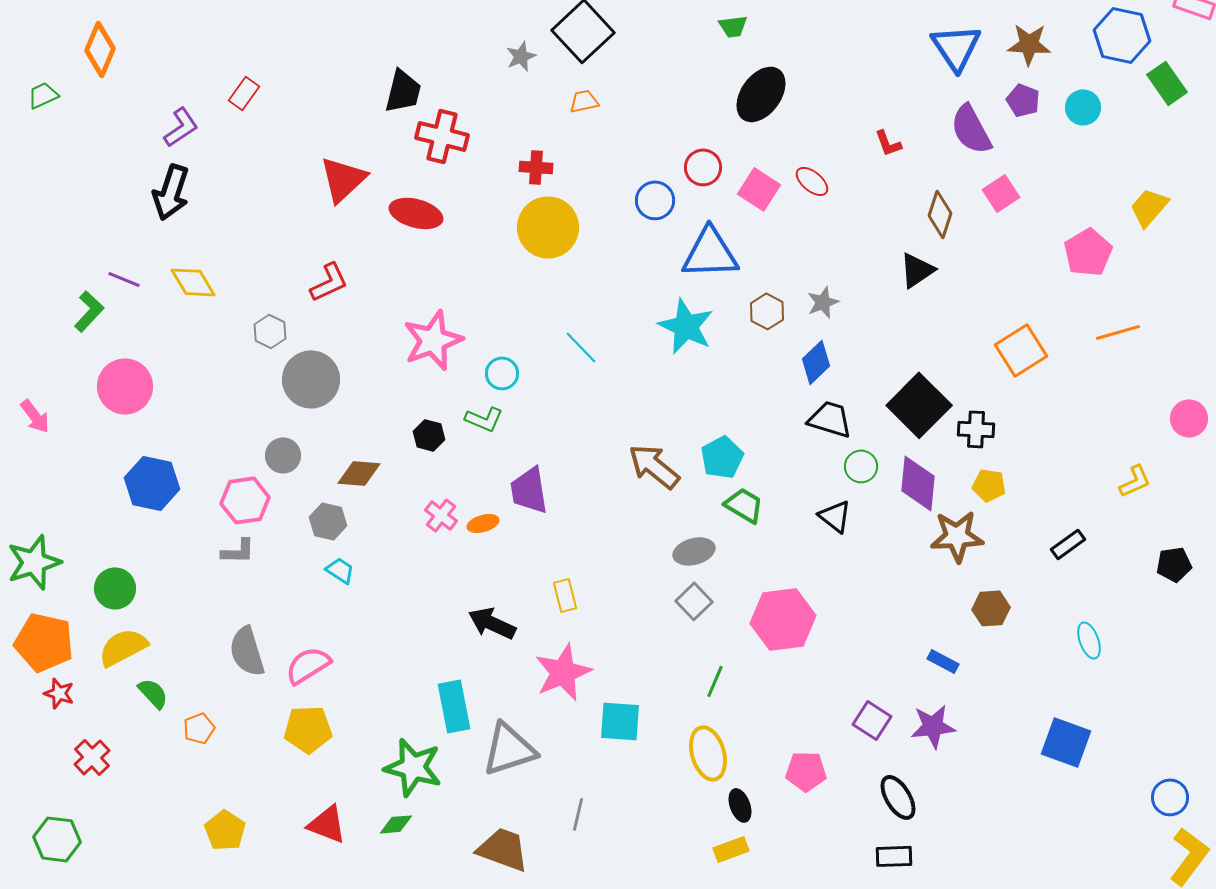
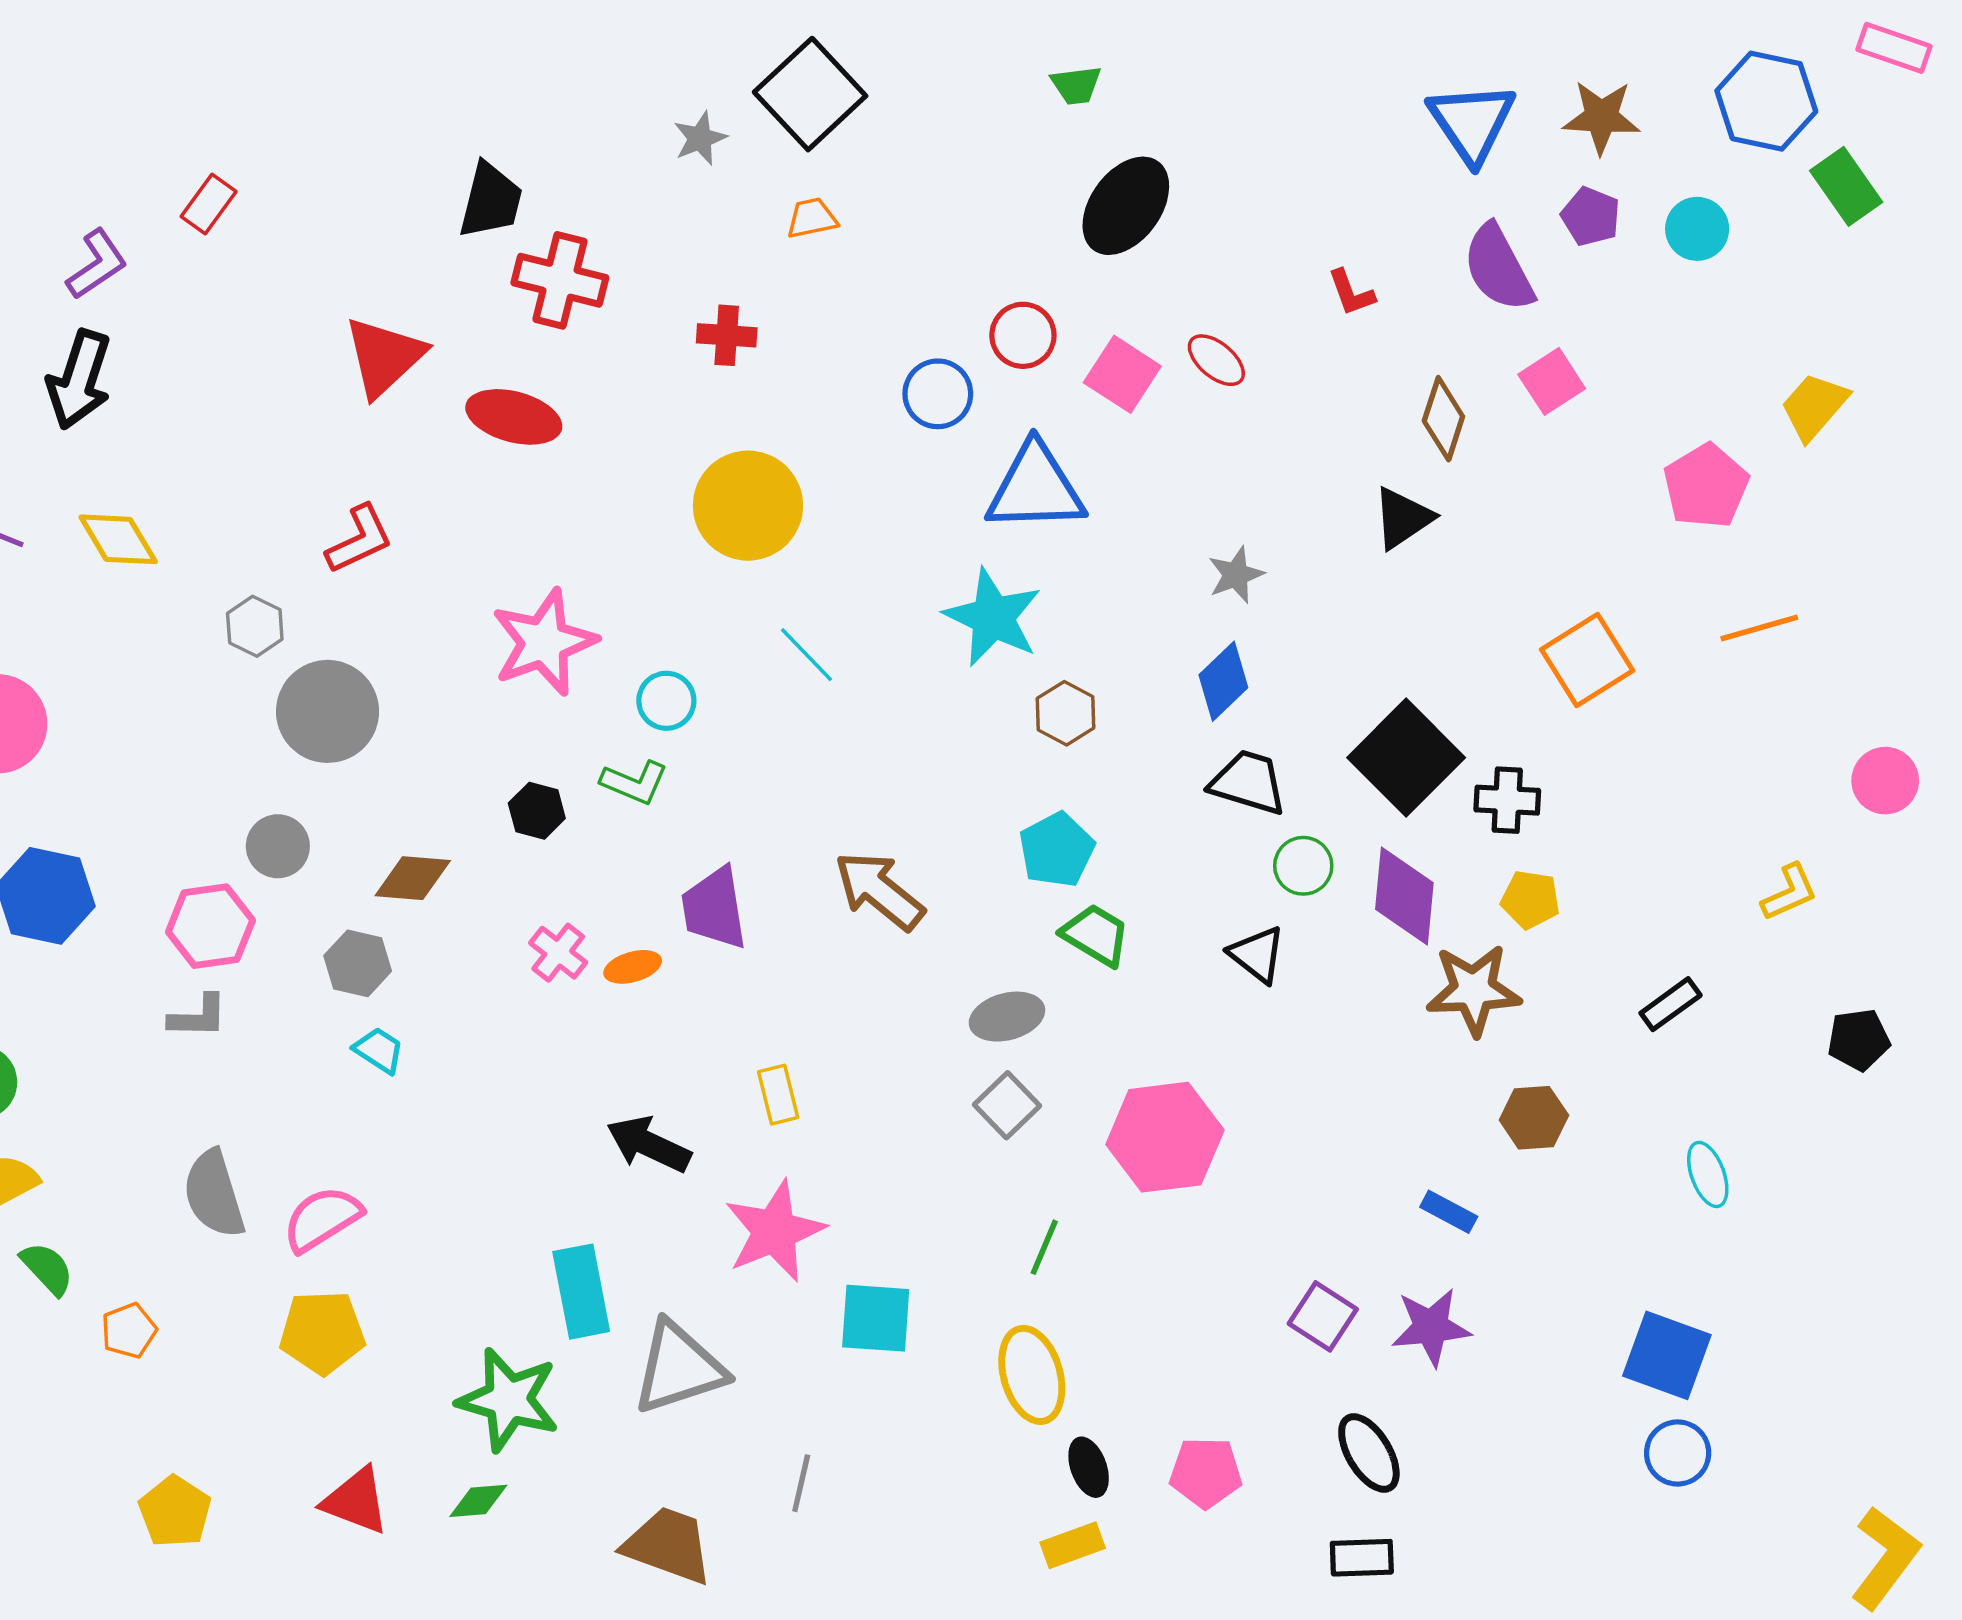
yellow circle: (548, 227) -> (748, 506), moved
brown hexagon: (767, 311) -> (1066, 713), moved
brown arrow: (654, 466) -> (879, 891), moved
pink pentagon: (806, 771) -> (1206, 1473), moved
blue circle: (1170, 797) -> (1678, 1453), moved

